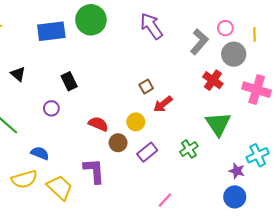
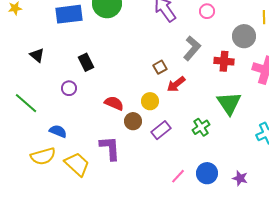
pink circle: (225, 28) -> (207, 11), moved
gray L-shape: (199, 42) -> (192, 48), moved
red cross: (213, 80) -> (224, 61), turned -30
purple star: (237, 171) -> (240, 178), moved
blue circle: (235, 197) -> (207, 173), moved

